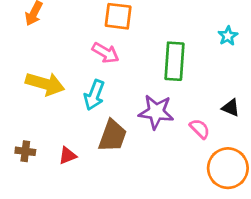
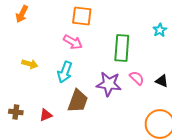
yellow arrow: (45, 84) -> (30, 64), size x0.6
pink semicircle: (200, 129) -> (137, 78), moved

